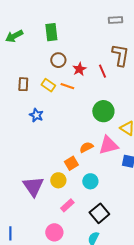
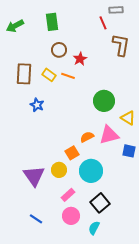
red line: (102, 71) -> (103, 23), moved
brown rectangle: (23, 84) -> (24, 74), size x1.5
cyan circle: (90, 181) -> (91, 171), size x1.5
pink circle: (54, 232) -> (71, 216), moved
blue line: (10, 233) -> (36, 219), moved, turned -56

